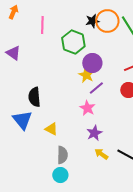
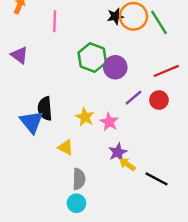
green hexagon: (73, 42) -> (92, 58), moved
yellow star: (86, 75) -> (85, 117), moved
purple line: (96, 88) -> (133, 98), moved
blue triangle: (22, 120) -> (32, 122), moved
yellow arrow: (101, 154) -> (127, 164), moved

